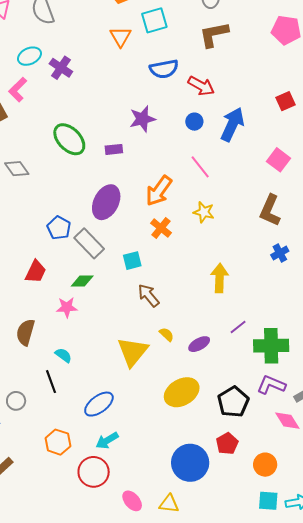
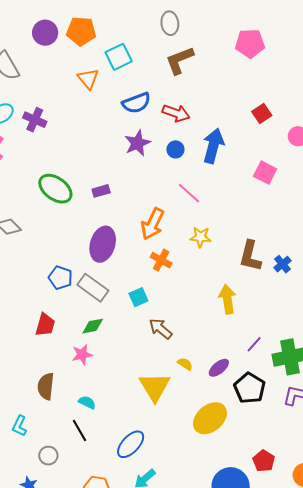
purple star: (142, 119) -> (137, 143), moved
brown L-shape: (270, 210) -> (250, 256), moved
black pentagon: (233, 402) -> (250, 388), moved

